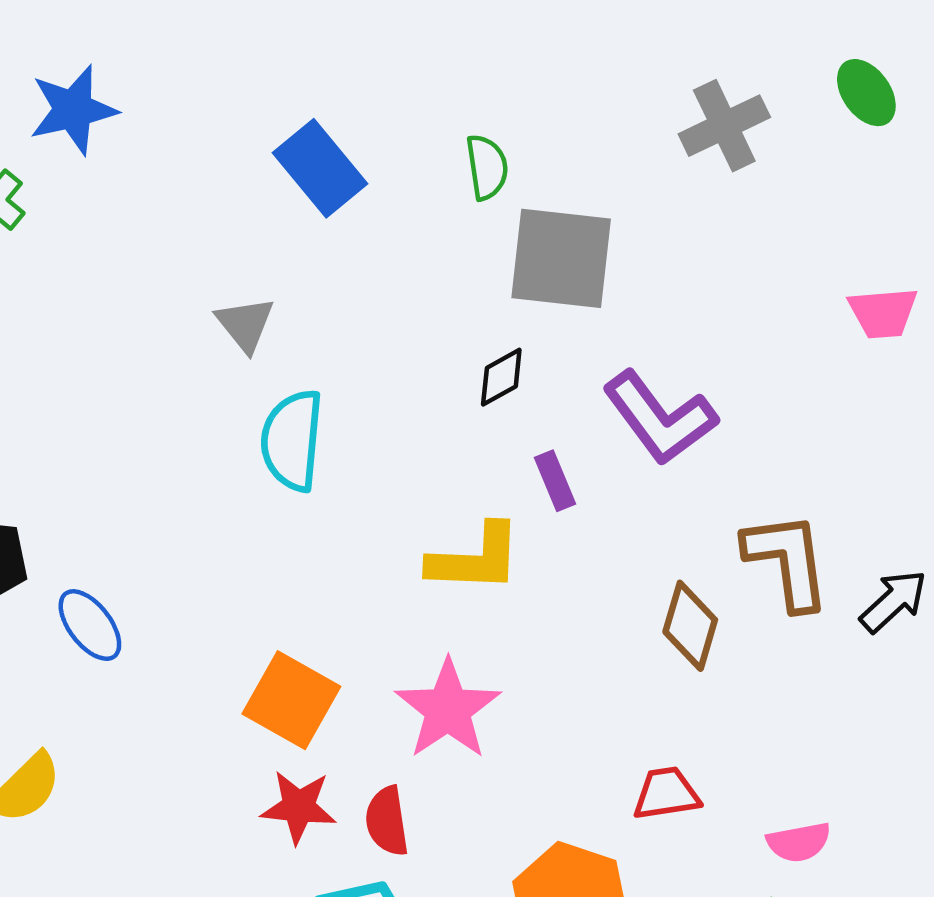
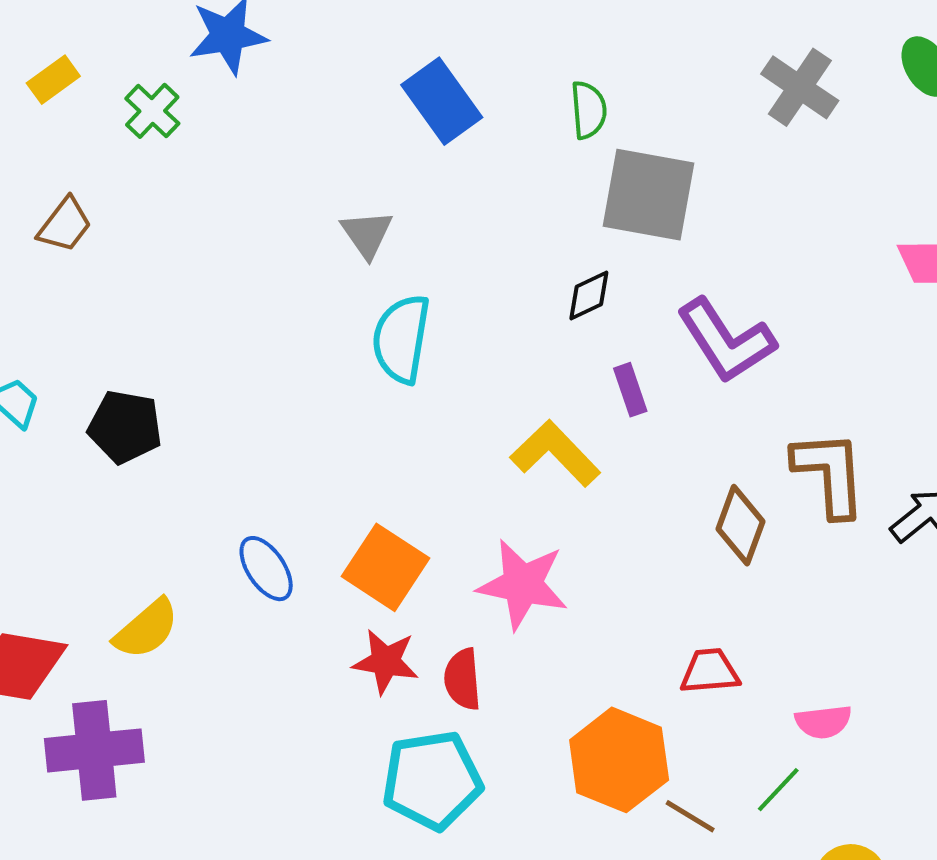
gray cross: (724, 126) -> (800, 87), turned -34
yellow L-shape: (475, 558) -> (555, 453), turned -140
blue ellipse: (90, 625) -> (266, 569), moved
pink star: (448, 709) -> (523, 584), turned -30

